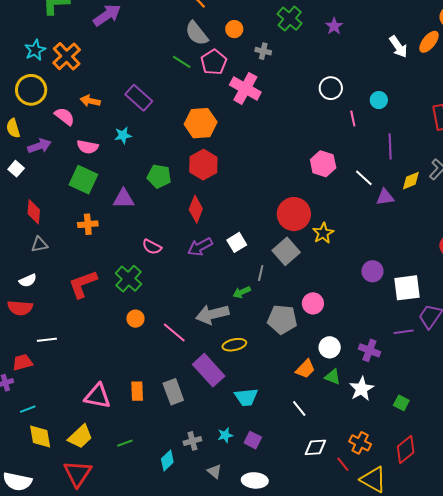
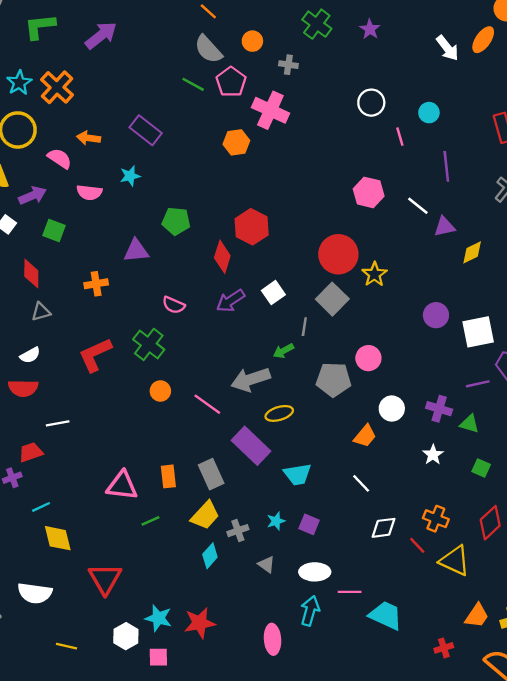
orange hexagon: (201, 123) -> (236, 142), moved, size x0.7
red hexagon: (203, 165) -> (252, 227), moved
green square: (83, 180) -> (54, 230), moved, size x0.7
yellow diamond: (411, 181) -> (472, 252), moved
green triangle: (333, 377) -> (469, 424), moved
white star: (362, 389) -> (433, 455), size x0.7
yellow trapezoid: (80, 437) -> (205, 515), moved
green line: (125, 443) -> (151, 521), moved

